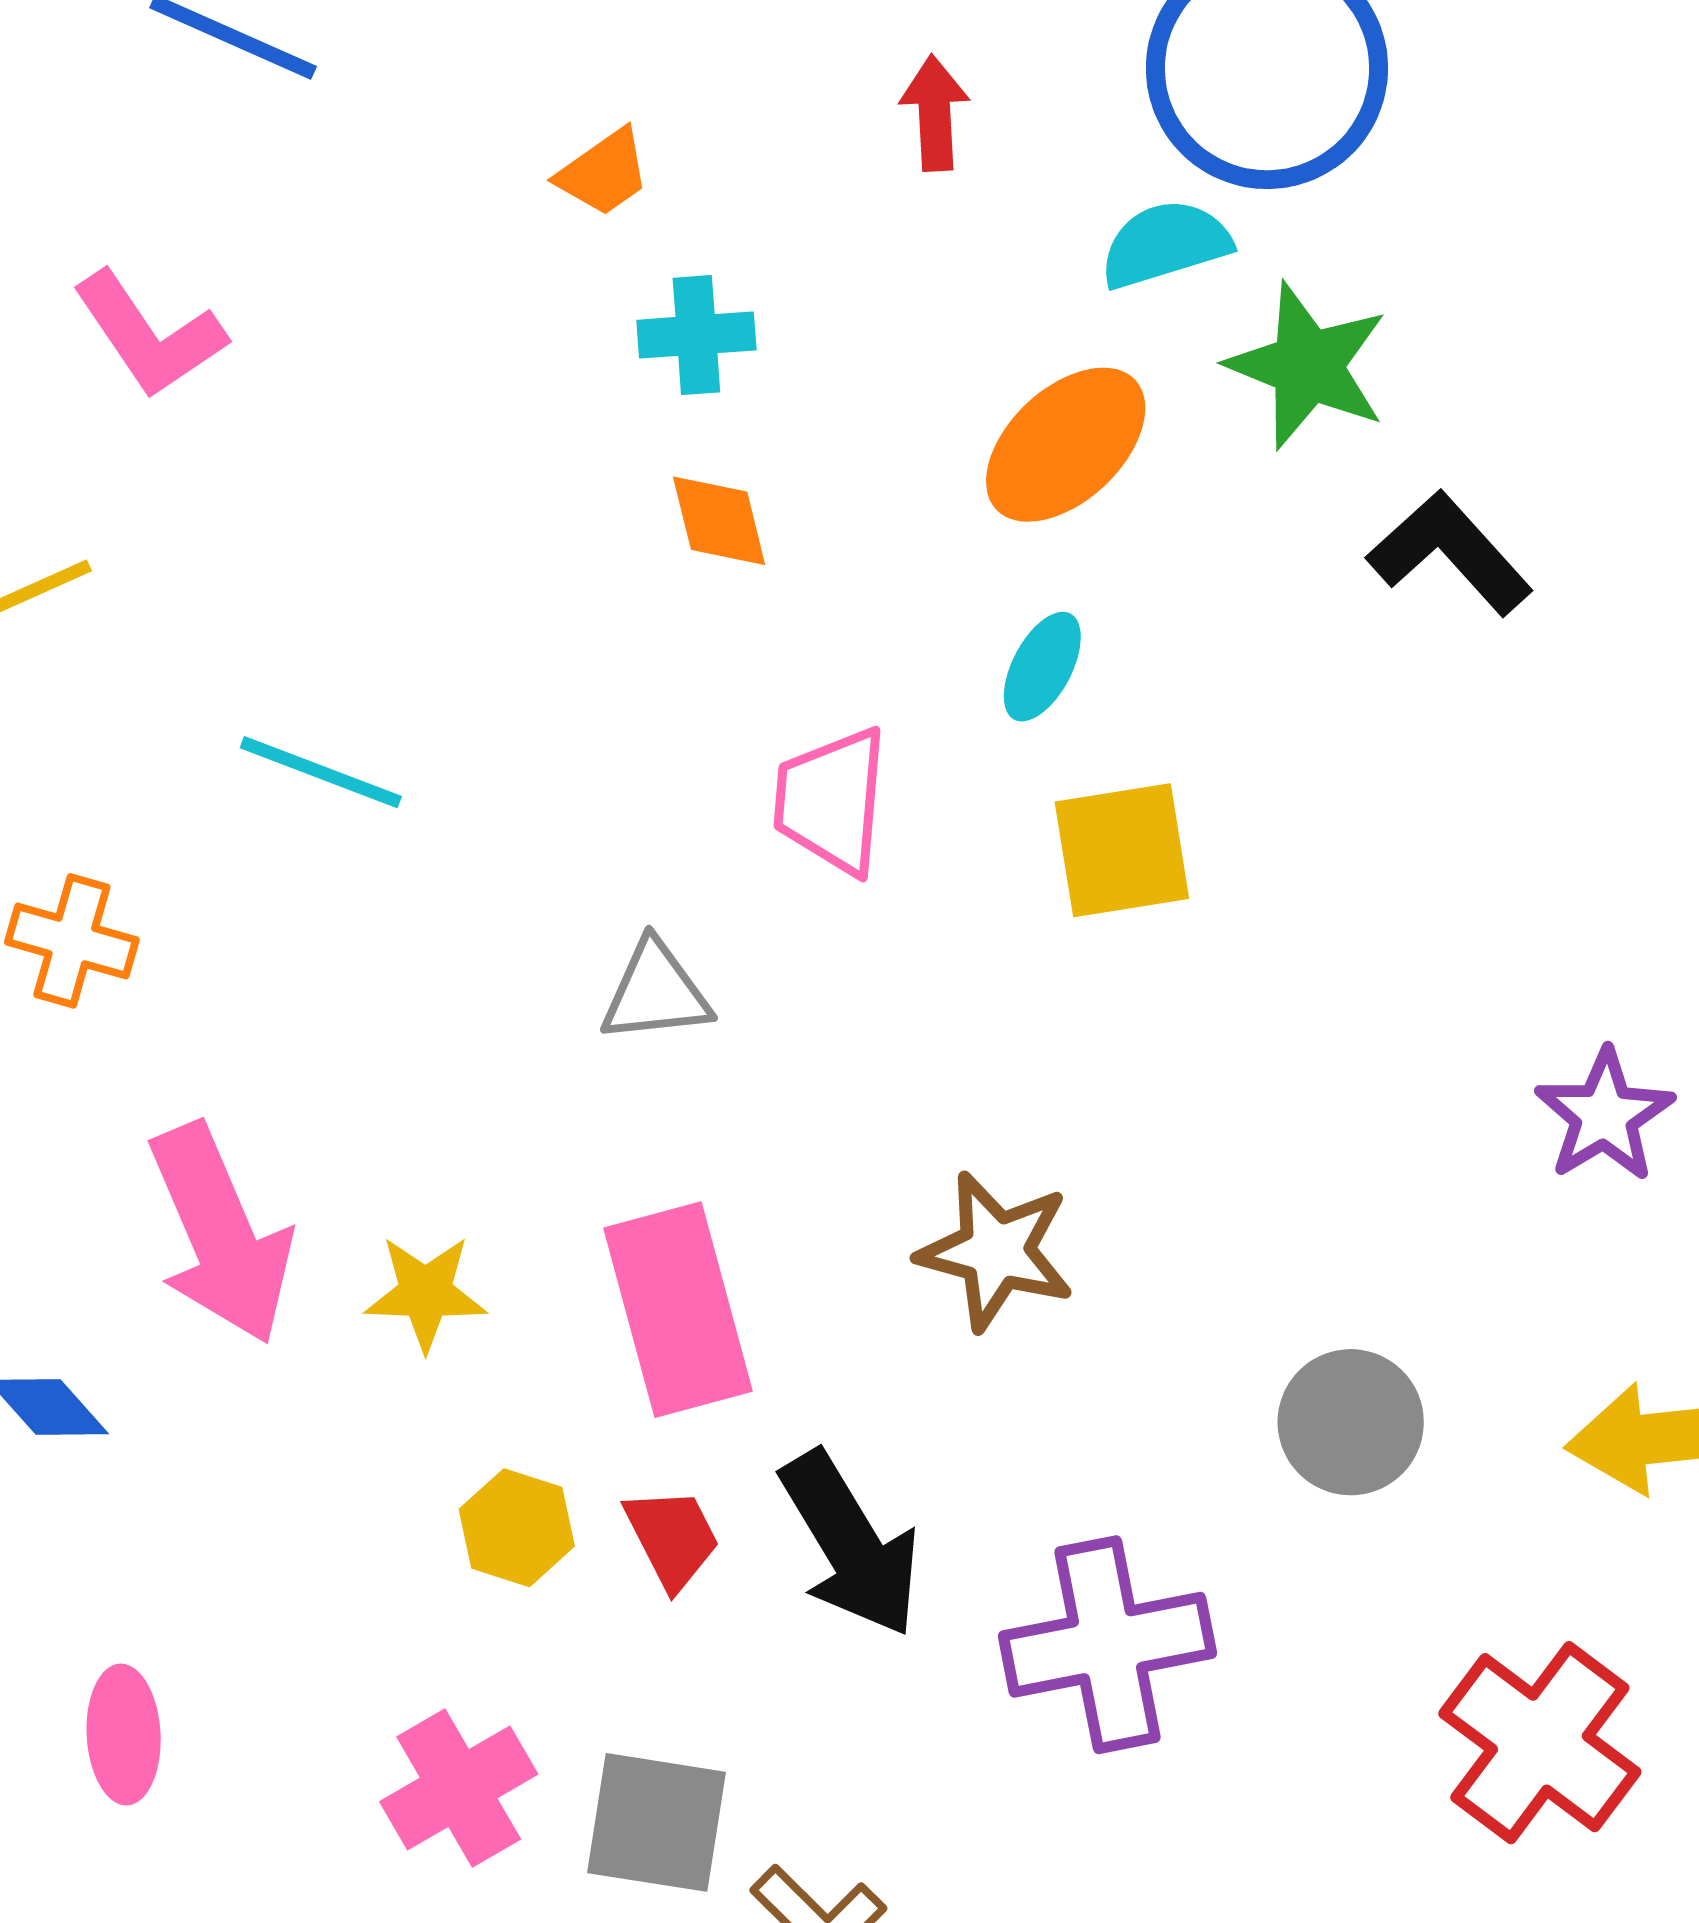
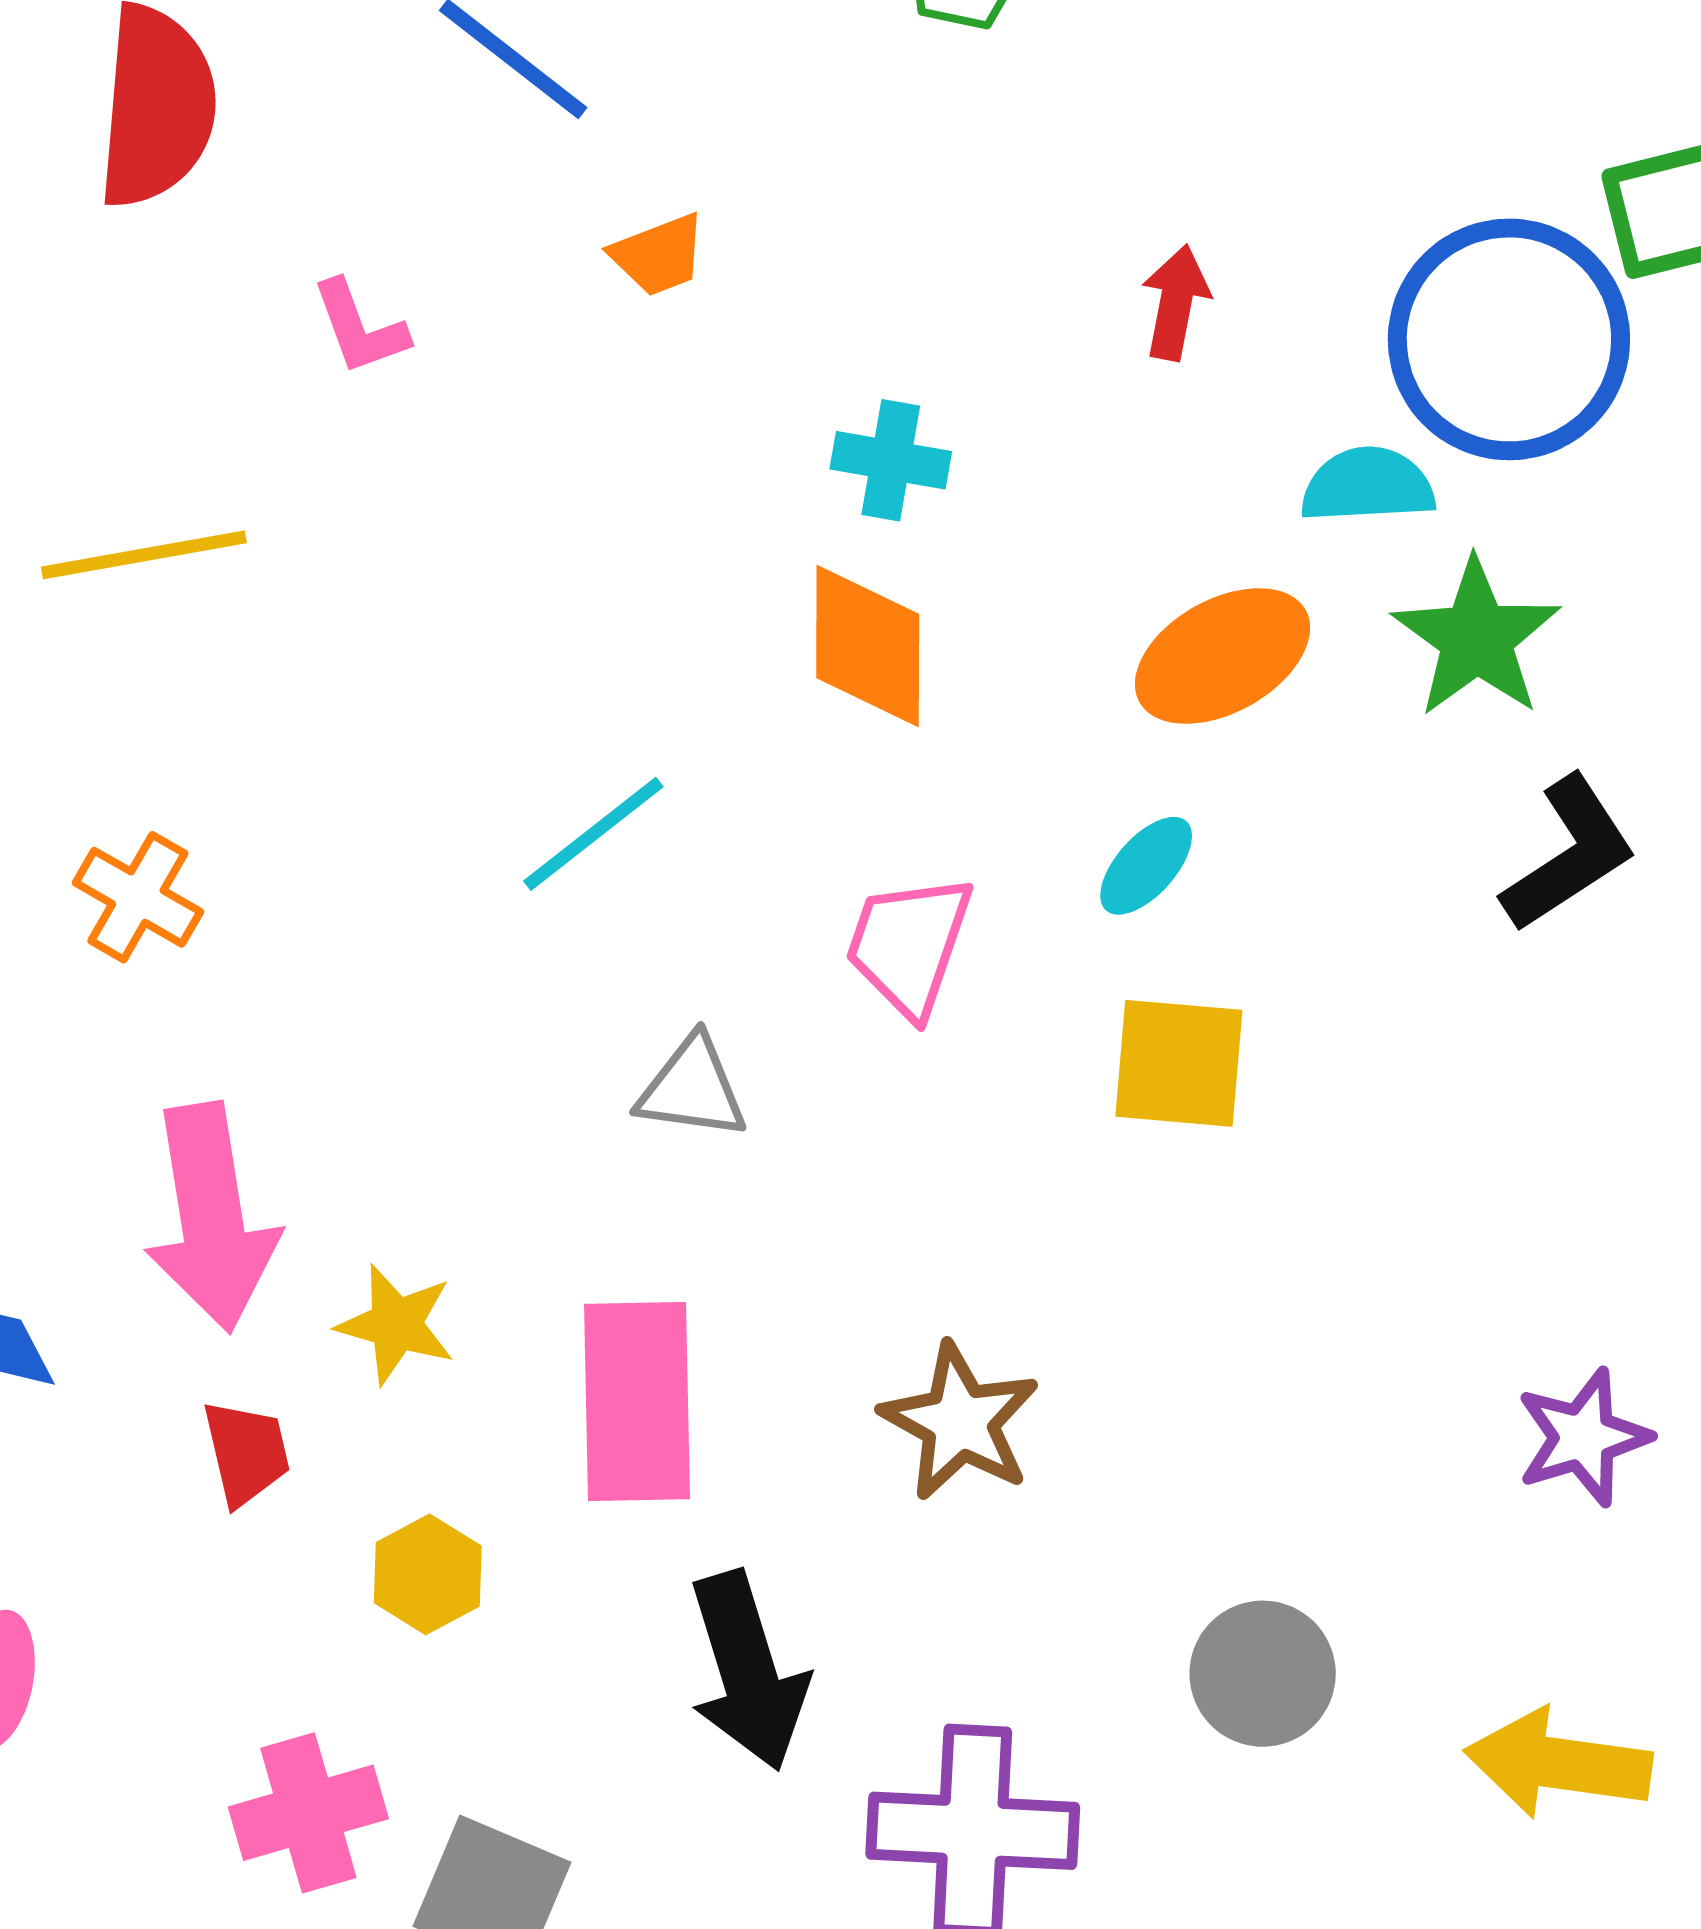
orange trapezoid: (604, 173) -> (659, 255), moved
pink L-shape: (149, 335) -> (360, 328), size x0.7
orange diamond: (719, 521) -> (868, 646), size x1.5
black L-shape: (1450, 553) -> (1569, 854), turned 85
cyan line: (321, 772) -> (593, 834), moved, turned -73
red trapezoid: (672, 1538) -> (246, 1453), moved

